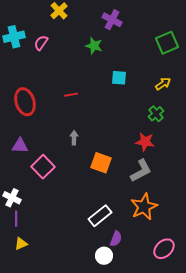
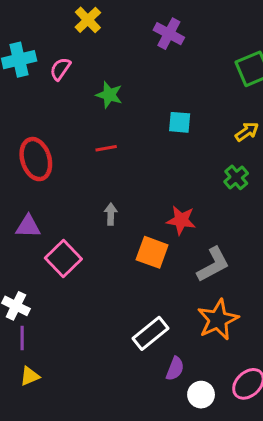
green star: (94, 46) -> (109, 95), moved
red star: (145, 142) -> (181, 220), moved
white circle: (104, 256) -> (201, 395), moved

